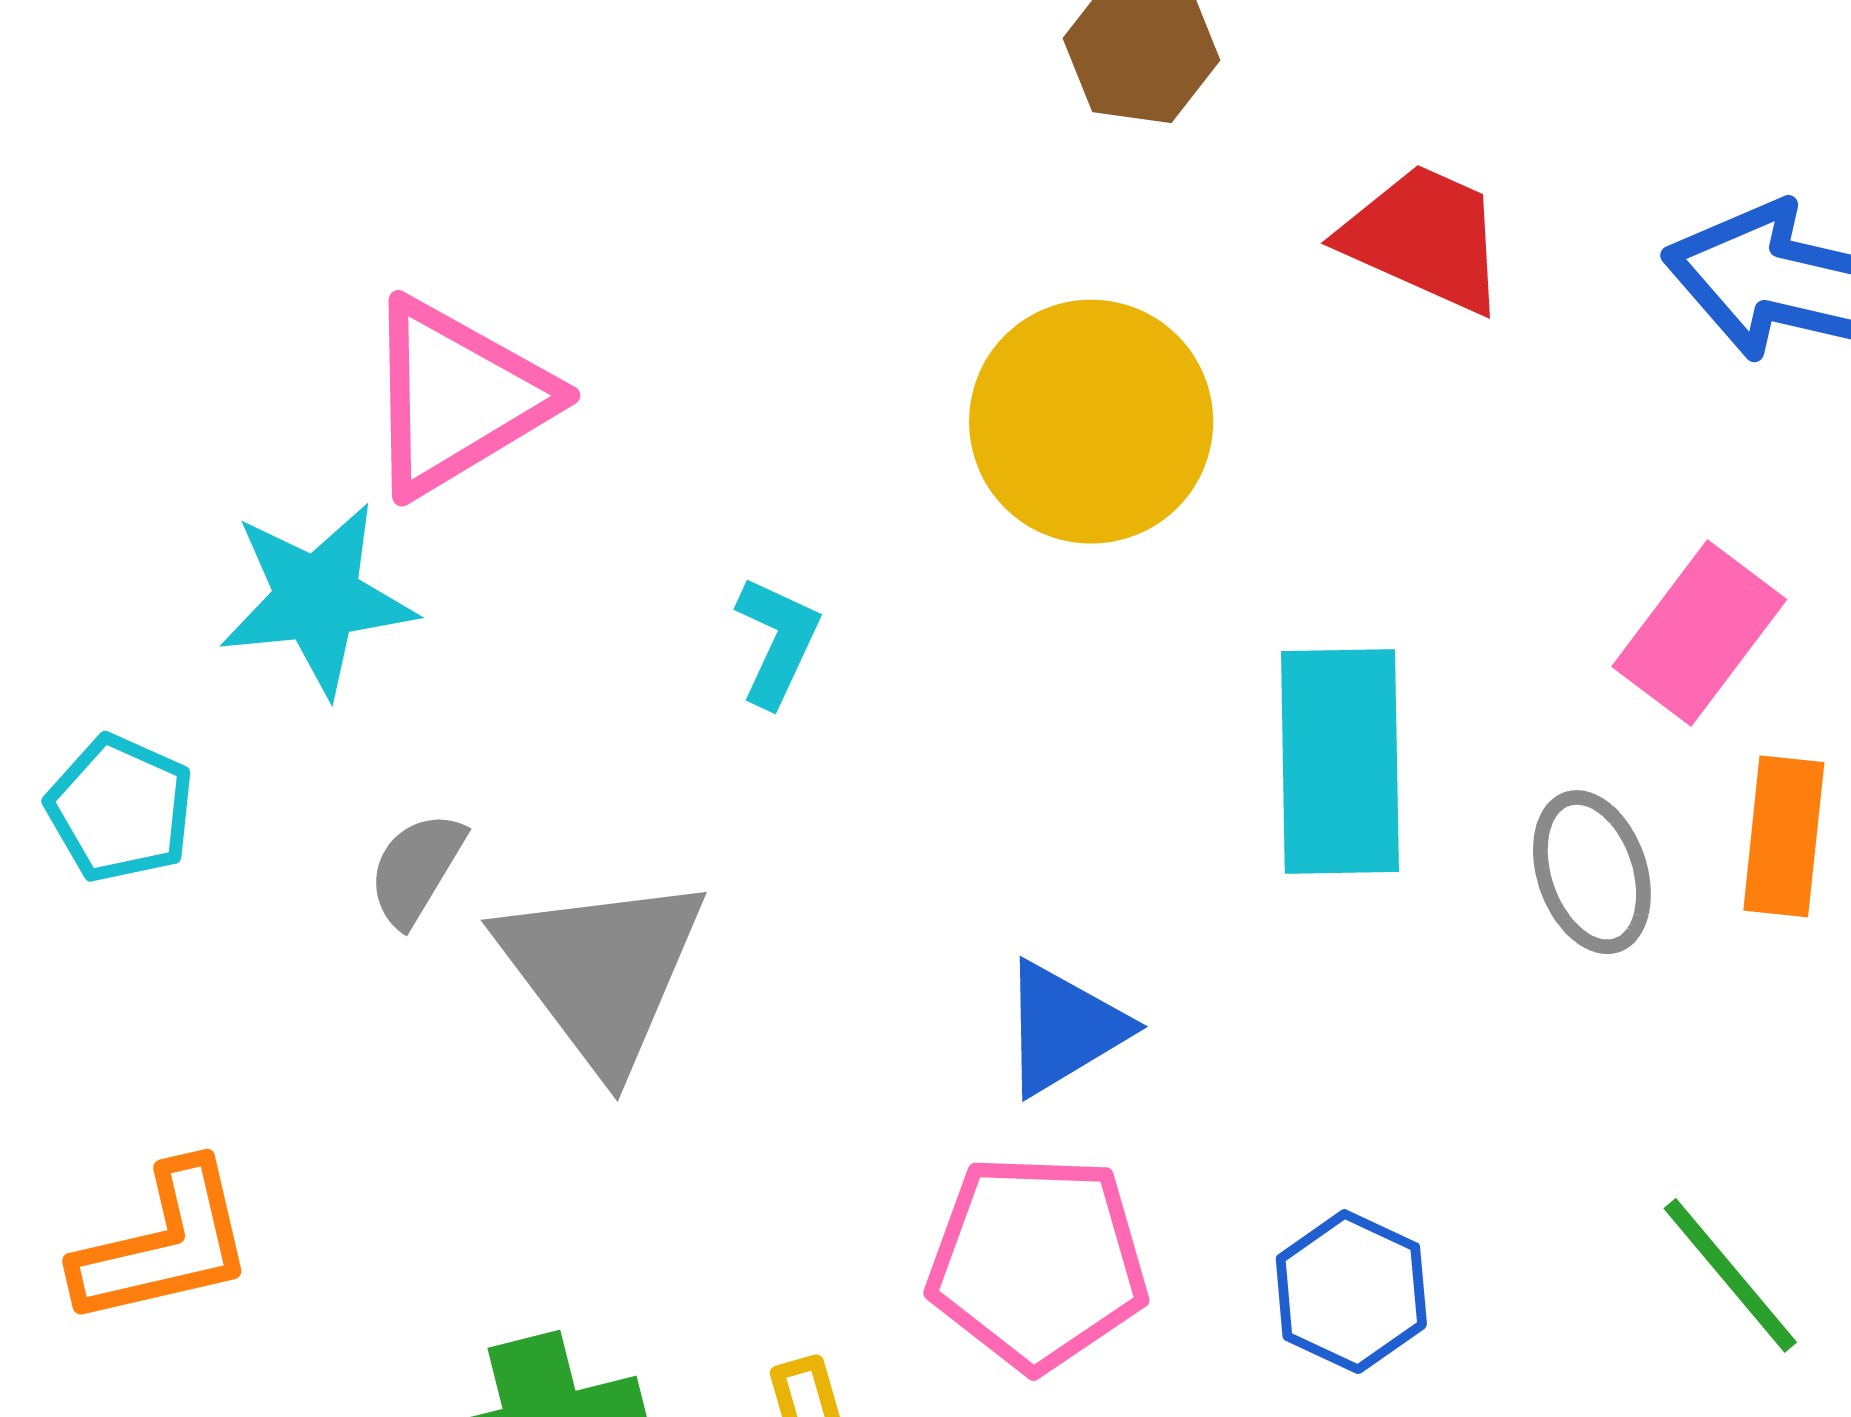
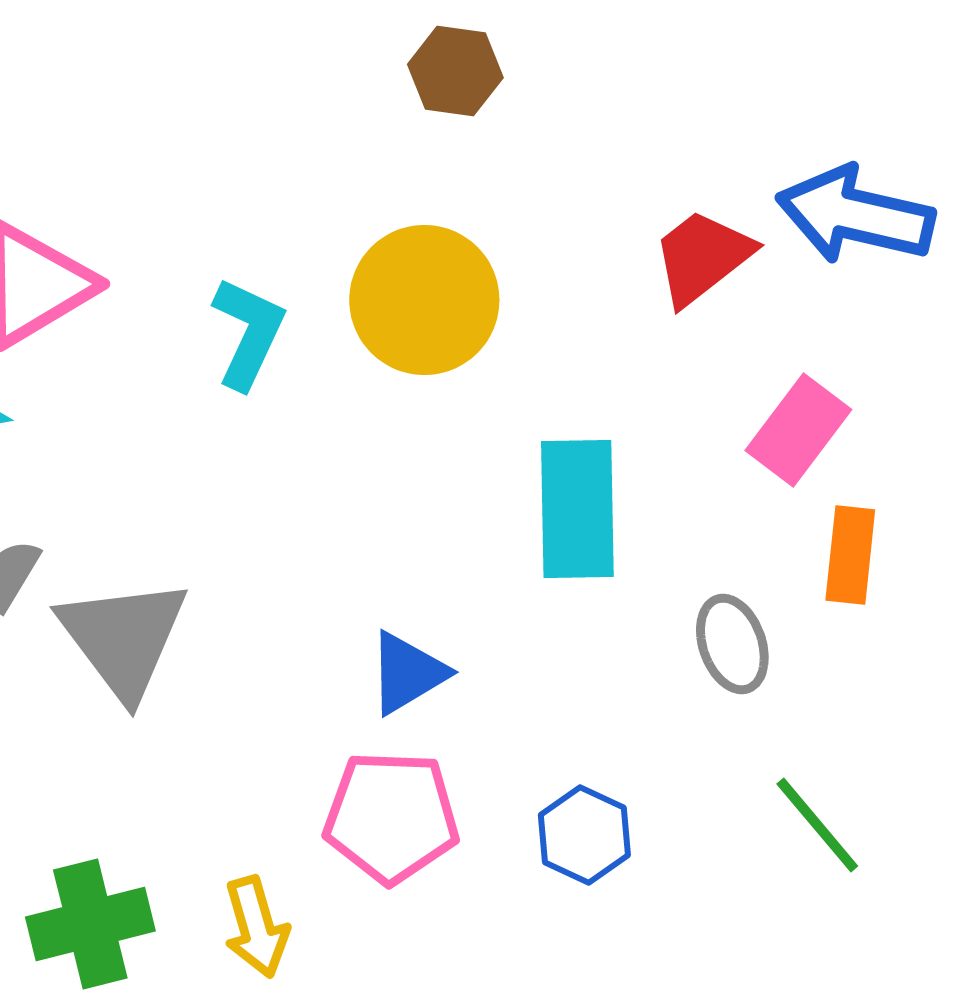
red trapezoid: (1424, 238) -> (702, 257), moved, turned -62
cyan L-shape: (777, 641) -> (248, 333), moved, size x1.4
gray ellipse: (1592, 872) -> (732, 644), moved

